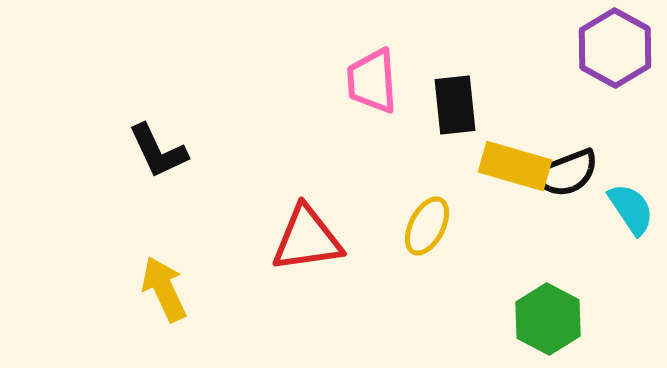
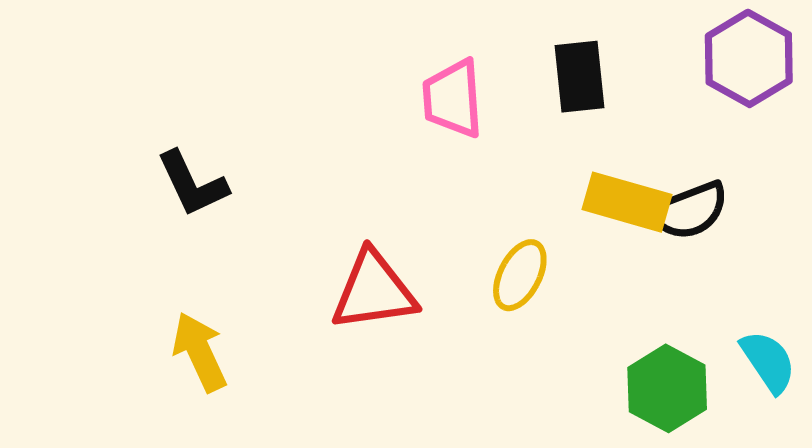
black rectangle: (455, 105) -> (580, 77), moved
cyan semicircle: (631, 209) -> (768, 362), moved

